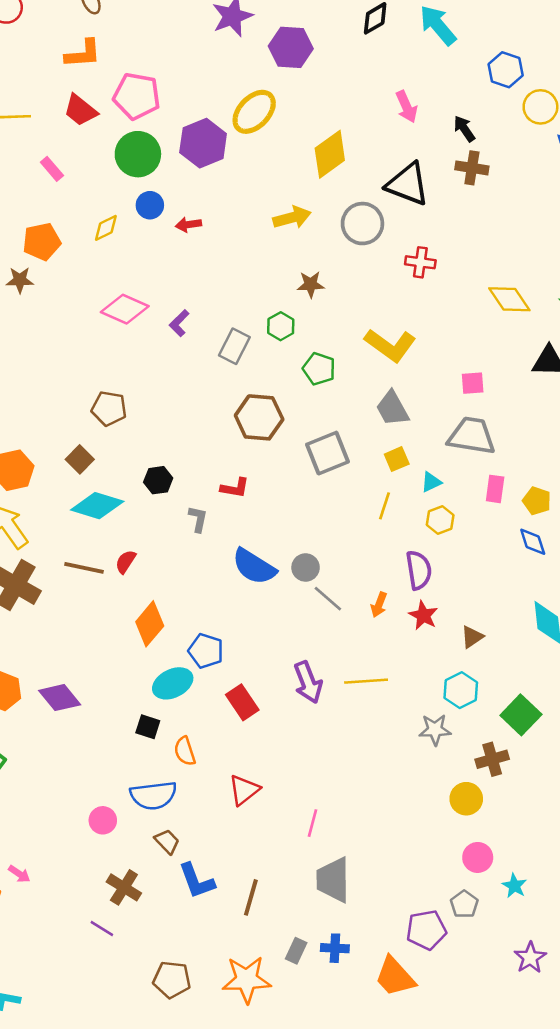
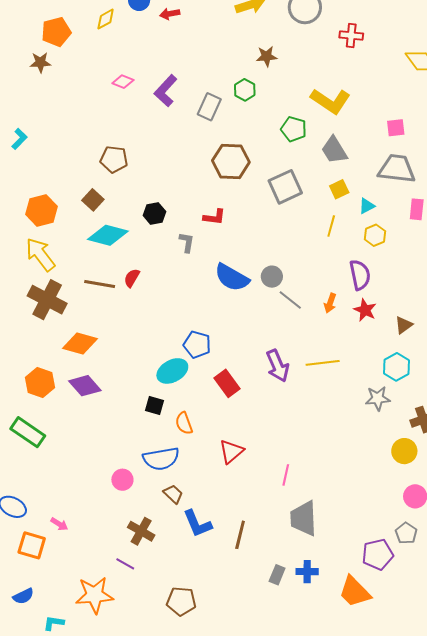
pink diamond: (125, 309) -> (123, 82), size x0.6
purple L-shape: (179, 323) -> (166, 91), size x1.5
green pentagon: (319, 369) -> (294, 129), moved
orange diamond: (150, 624) -> (80, 344), moved, turned 68
orange star: (247, 980) -> (94, 595), moved

